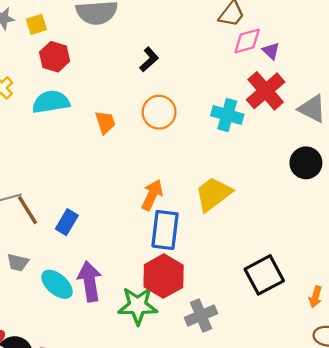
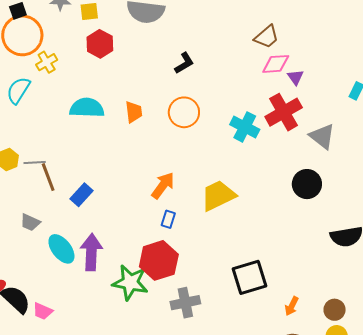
cyan semicircle: (51, 102) -> (87, 108), moved
blue rectangle: (165, 230) -> (168, 219), size x0.5

